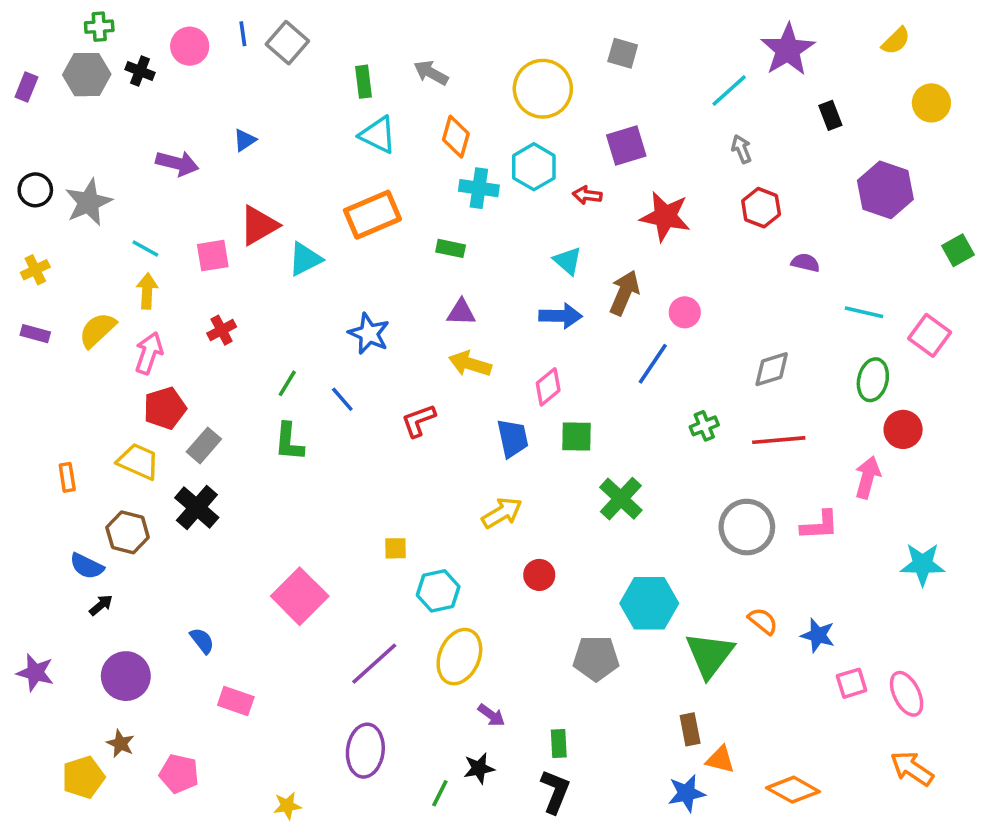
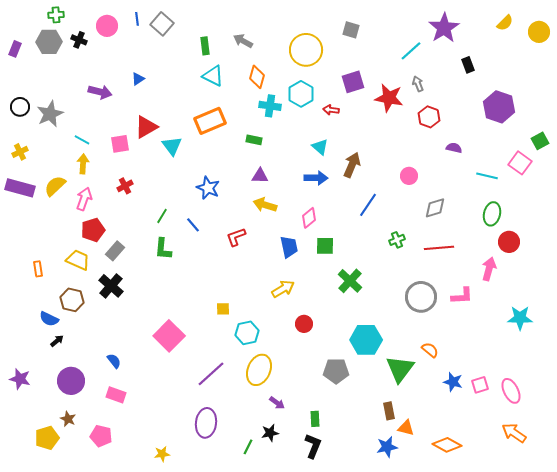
yellow circle: (931, 103) -> (539, 32), moved
red star: (665, 216) -> (389, 98), moved
cyan triangle: (305, 259) -> (172, 146), turned -40
pink circle: (685, 312) -> (409, 176), moved
purple rectangle: (35, 334) -> (20, 188), size x1.8
pink square: (930, 335) -> (520, 163), moved
blue star: (818, 635) -> (453, 382), moved
pink rectangle: (236, 701) -> (116, 395), moved

